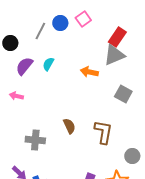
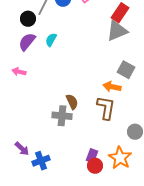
black circle: (10, 43) -> (28, 19), moved
orange arrow: (89, 72) -> (112, 87), moved
gray cross: (35, 140) -> (62, 116), moved

